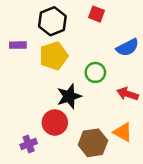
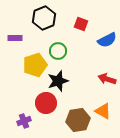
red square: (97, 14) -> (81, 24), moved
yellow pentagon: (54, 56) -> (35, 65), moved
green circle: (95, 72) -> (58, 51), moved

